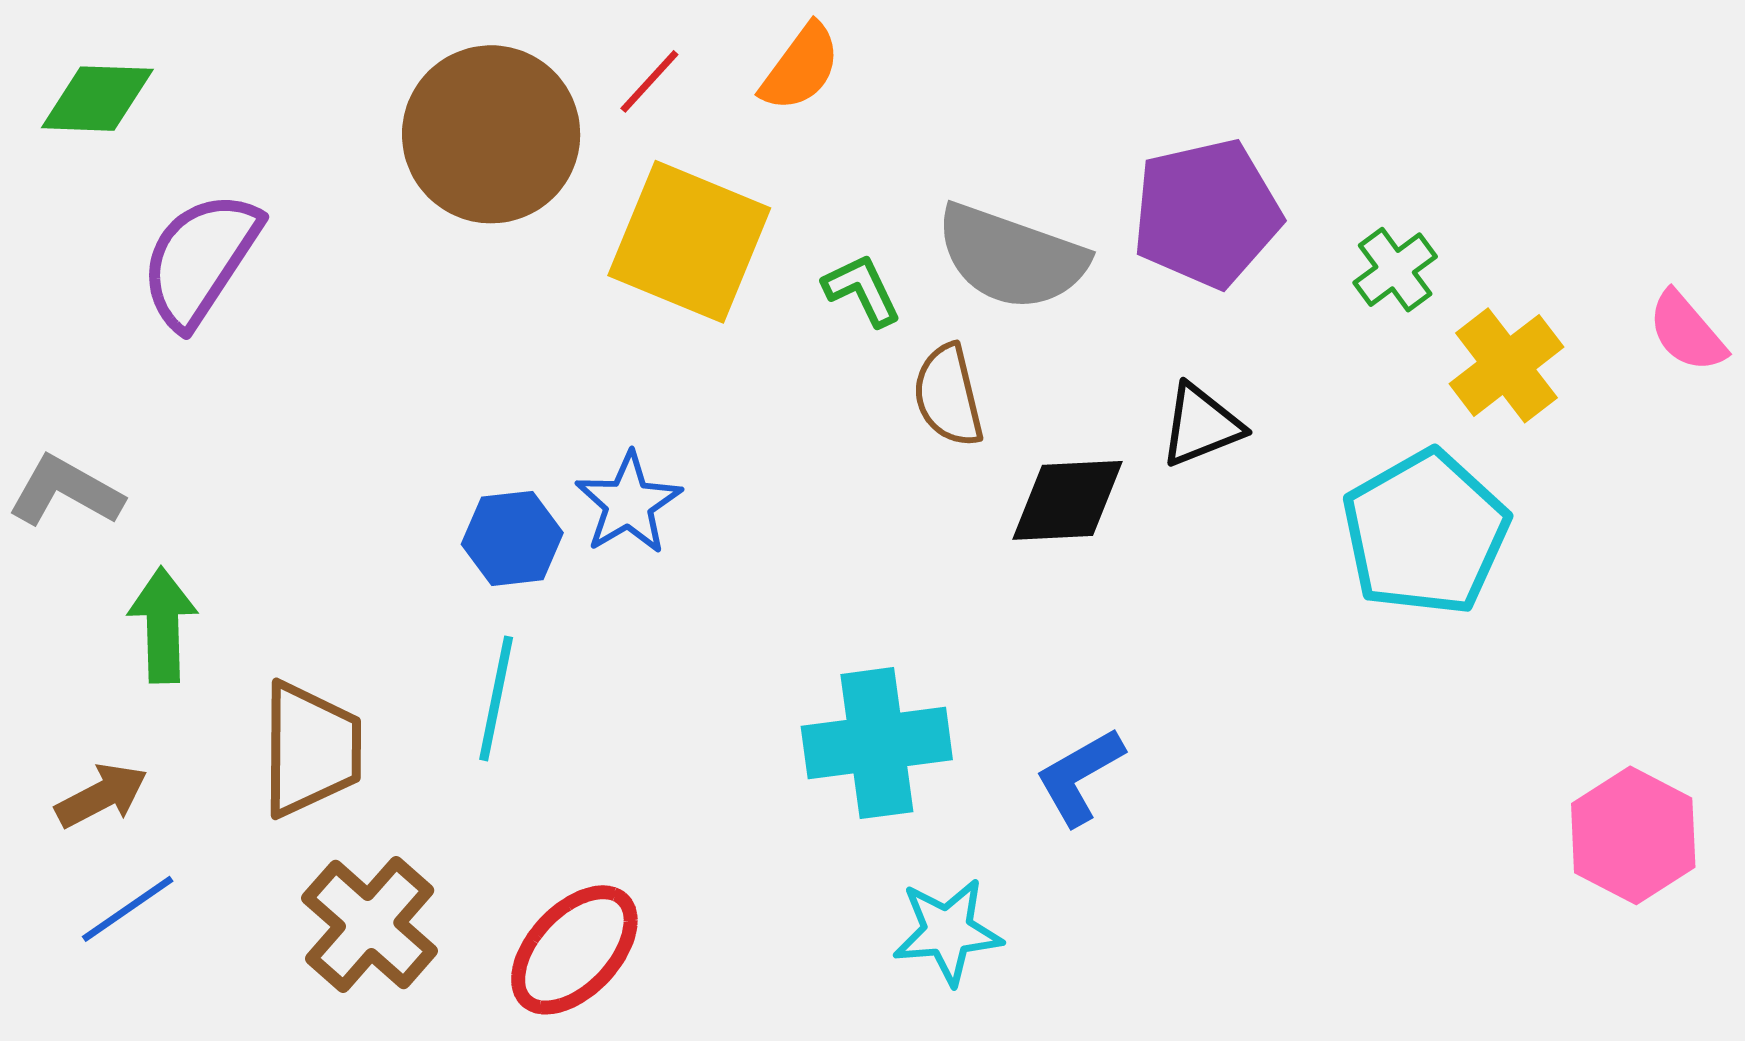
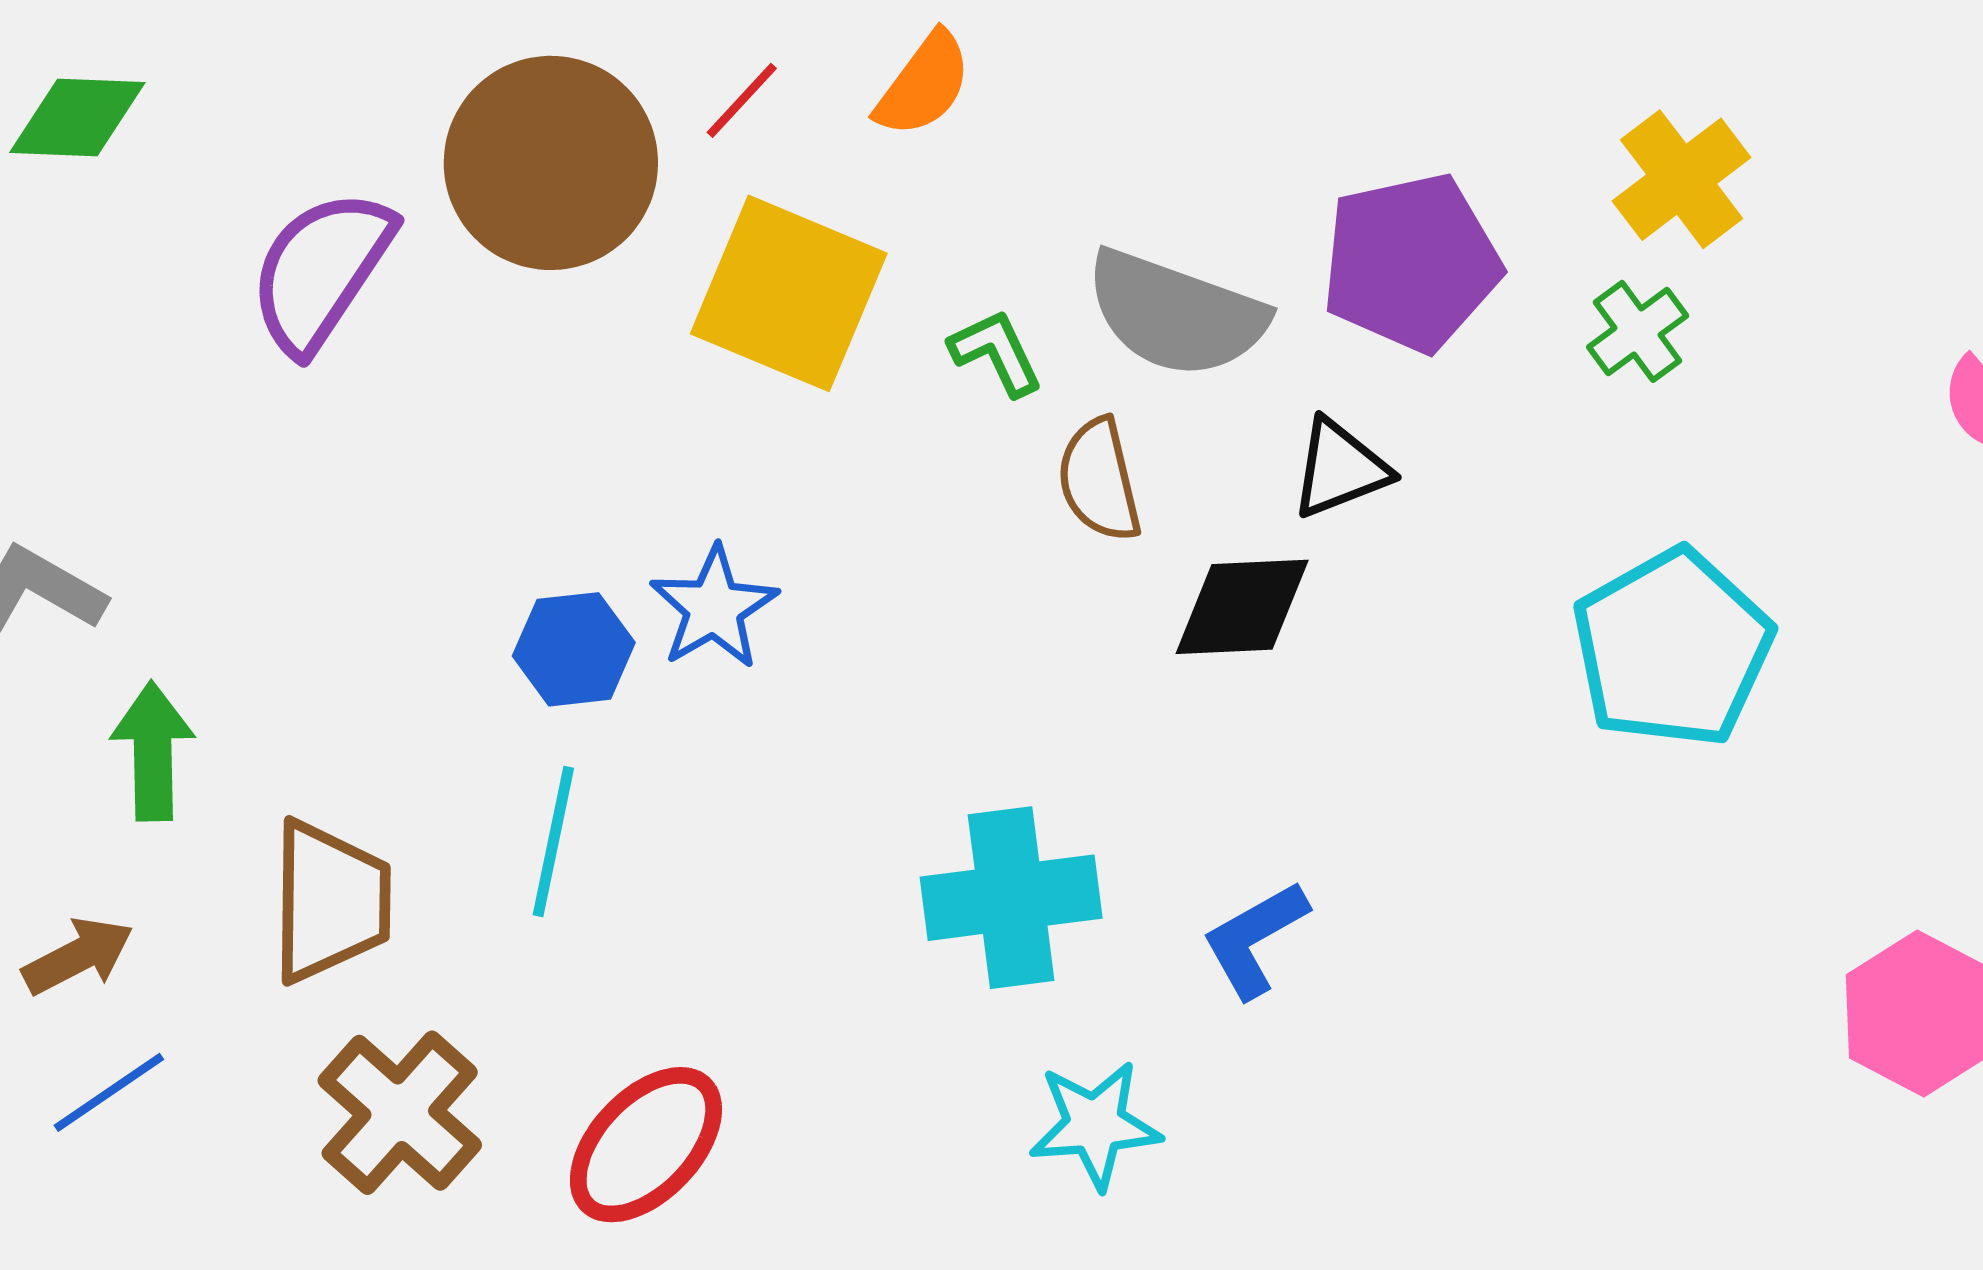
purple semicircle: (200, 259) -> (321, 271), moved
yellow cross: (1506, 365) -> (1682, 179), moved
black triangle: (1201, 425) -> (1340, 469), moved

